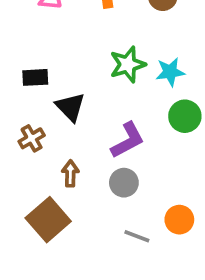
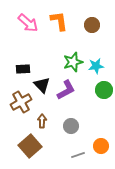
brown cross: (32, 138) -> (21, 102), size x1.5
purple L-shape: (128, 140) -> (66, 90), moved
gray line: (137, 236) -> (78, 155), turned -40

